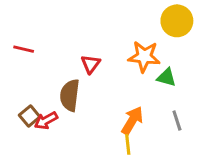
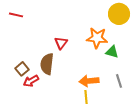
red line: (24, 49) -> (16, 15), moved
brown square: (30, 116) -> (22, 69), moved
orange arrow: (132, 121) -> (89, 81), turned -126

